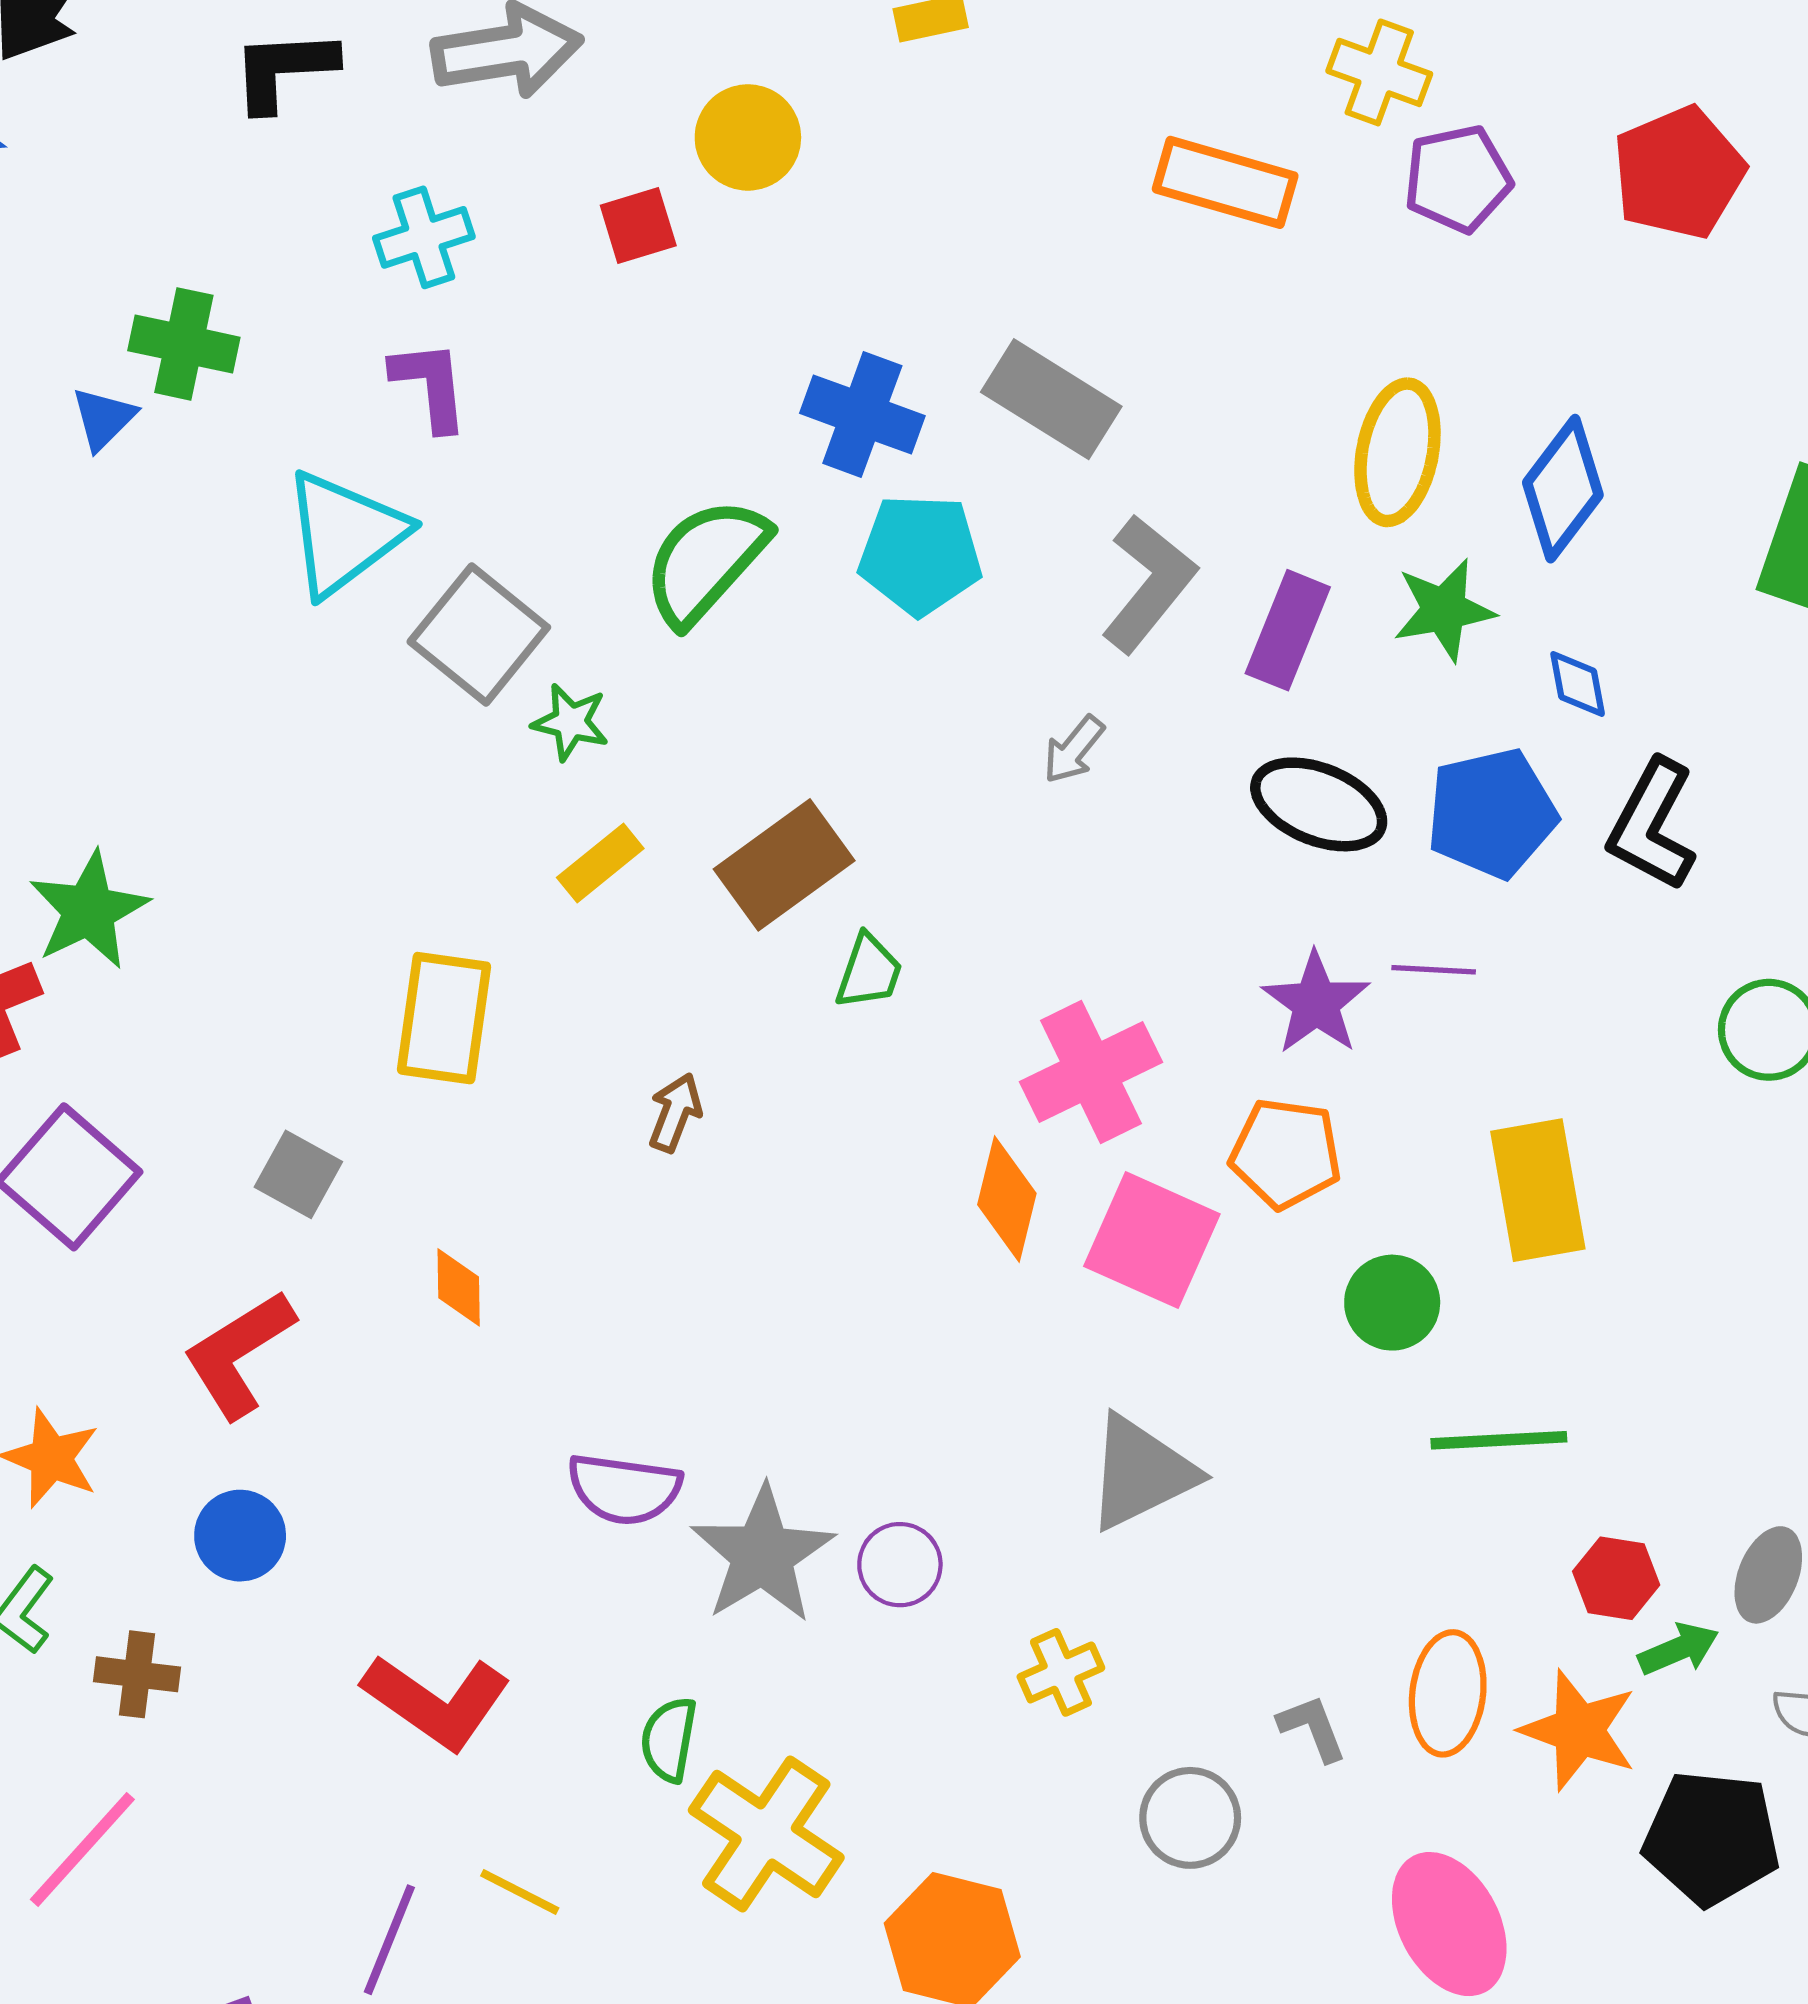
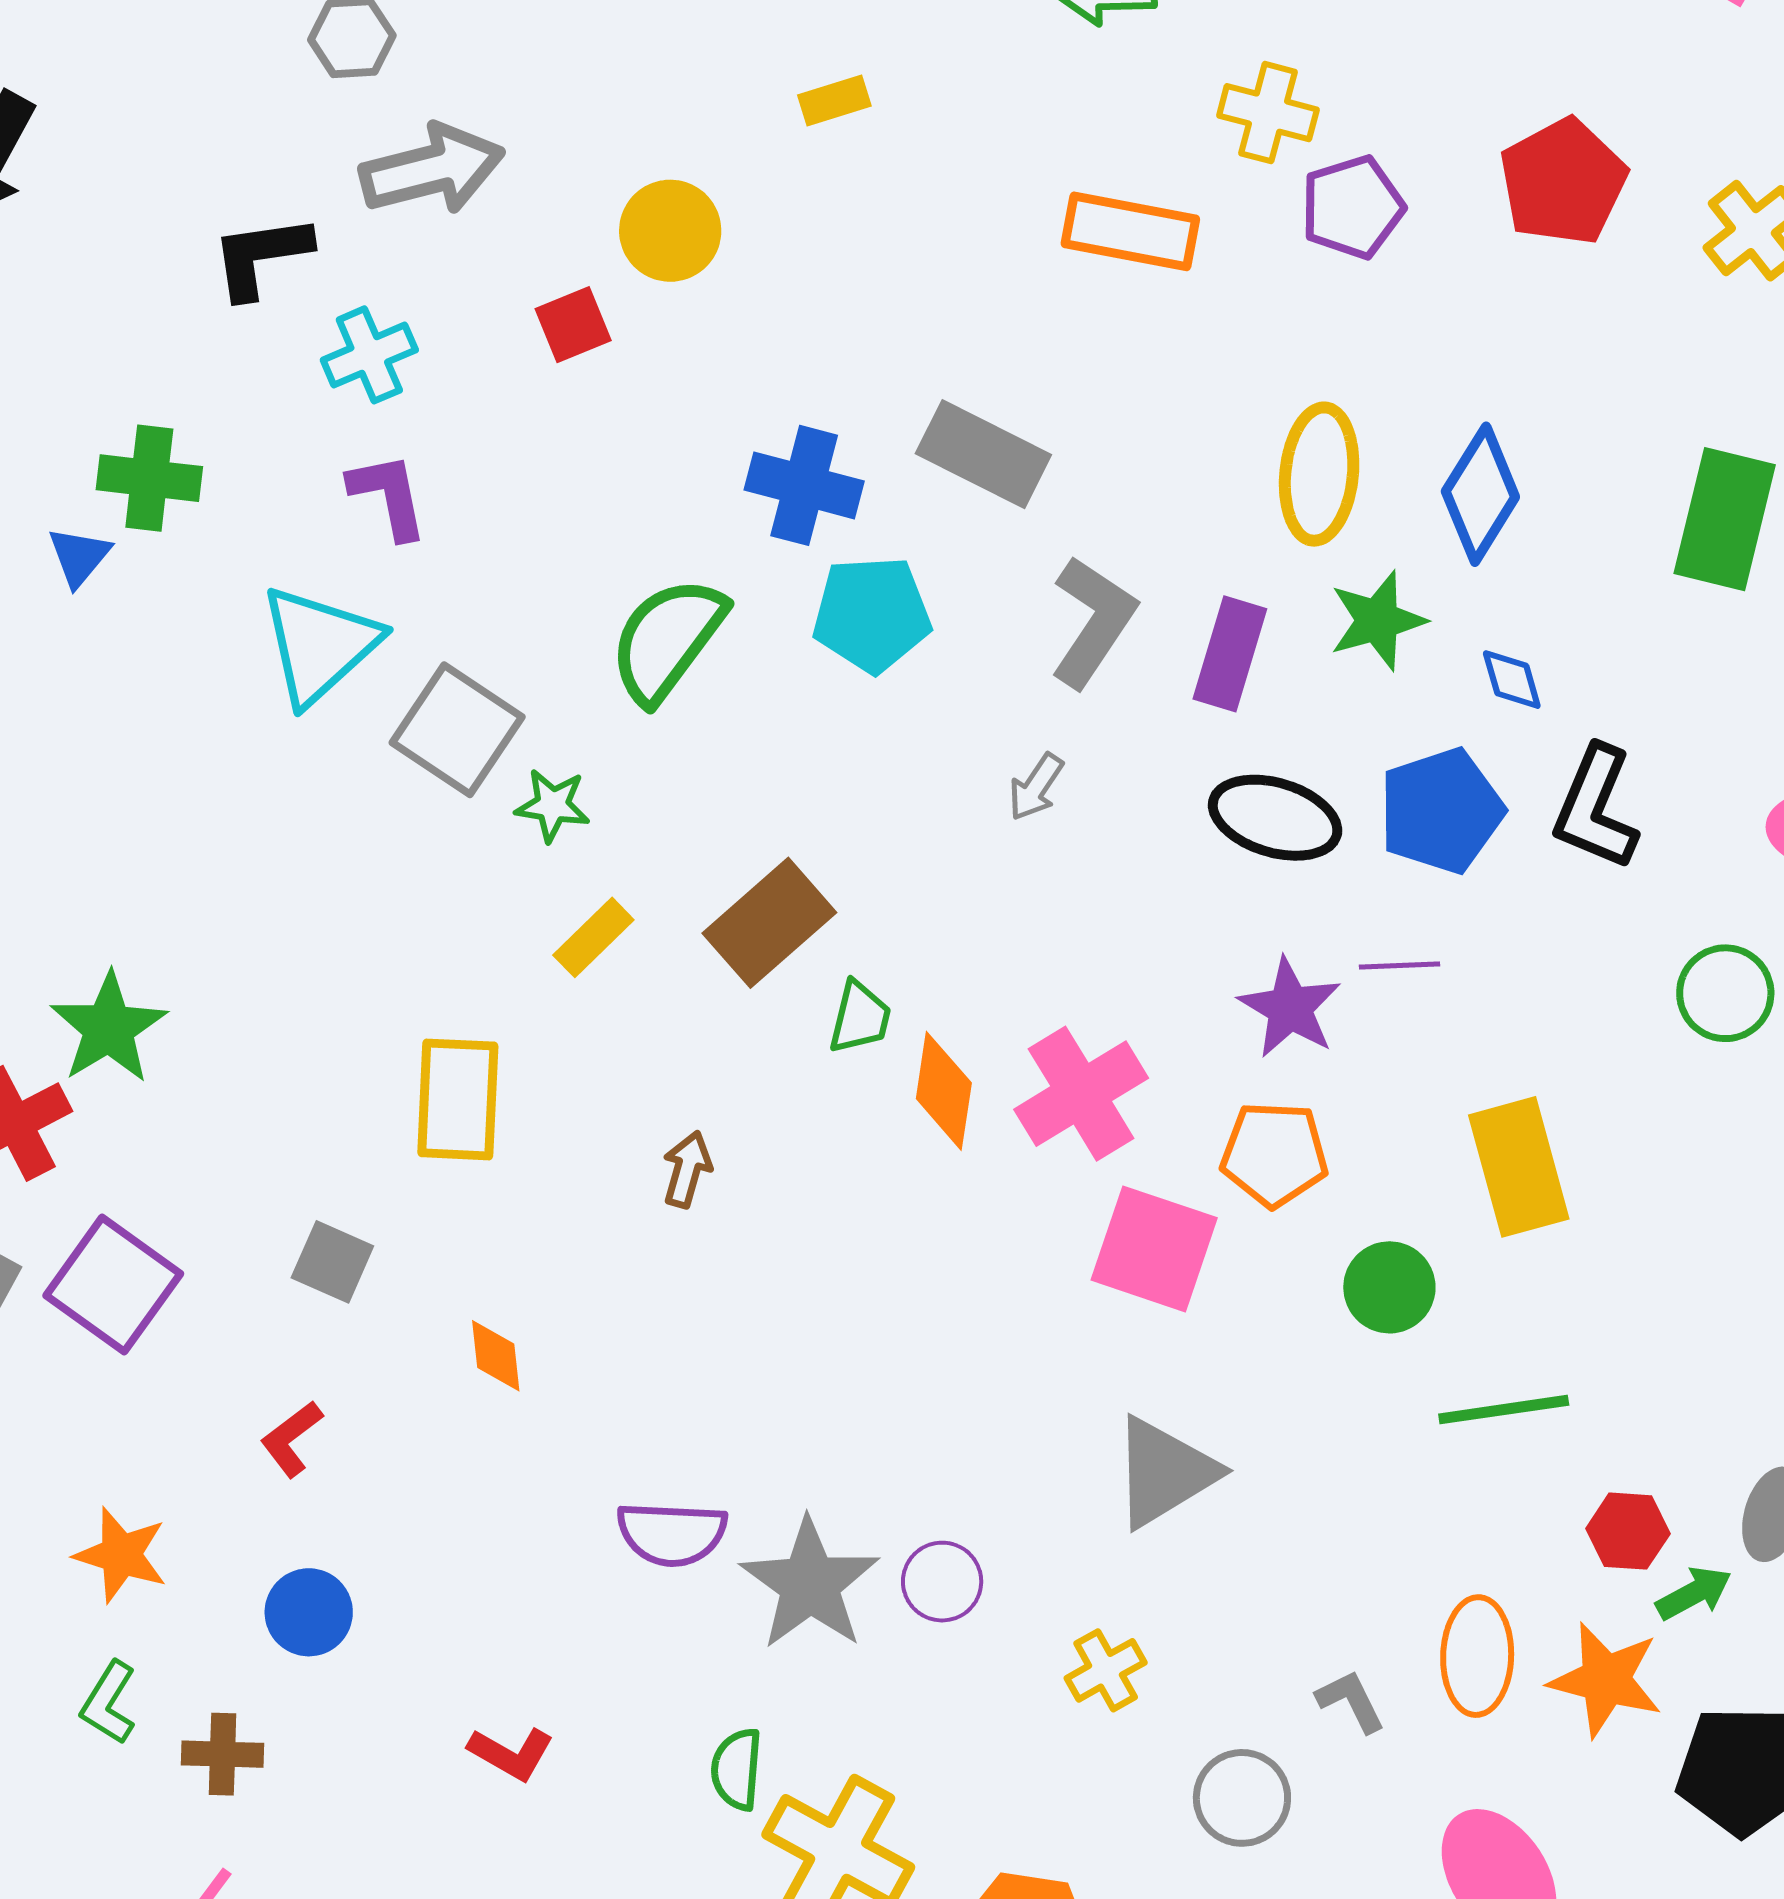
black L-shape: (284, 70) -> (261, 256), moved
orange diamond: (1007, 1199) -> (944, 1091), moved
red L-shape: (239, 1354) -> (291, 1439), size x0.6
red L-shape: (436, 1701) -> (511, 1753), size x0.6

